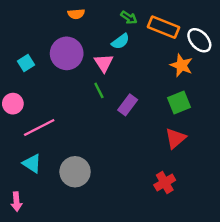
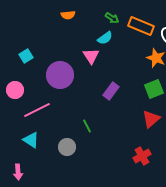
purple circle: (67, 53) -> (60, 75), moved
green line: (99, 90) -> (87, 126), moved
gray circle: (75, 172) -> (67, 147), size x0.7

